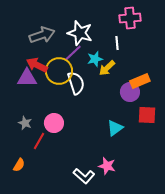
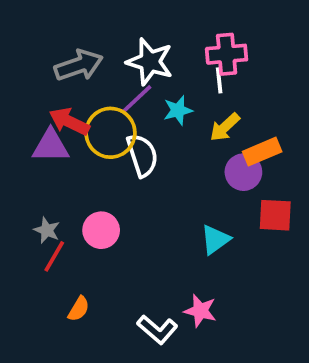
pink cross: (130, 18) -> (227, 54), moved
yellow arrow: (107, 68) -> (225, 127), moved
red line: (39, 141) -> (54, 256), moved
orange semicircle: (19, 165) -> (79, 309), moved

